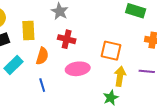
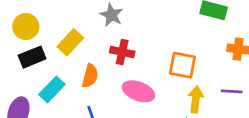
yellow rectangle: (28, 30) -> (70, 42), turned 48
pink ellipse: (78, 69) -> (138, 91), turned 30

